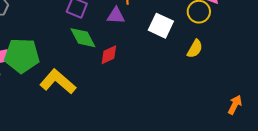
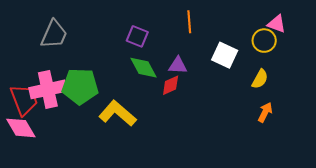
purple triangle: (116, 16) -> (178, 66), moved
orange arrow: (235, 105) -> (265, 112), moved

